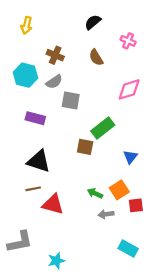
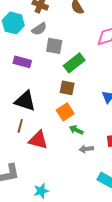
green rectangle: (103, 128) -> (74, 63), moved
brown line: (33, 189) -> (20, 126), turned -64
orange square: (119, 190) -> (65, 112), moved

